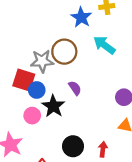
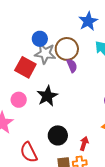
purple semicircle: (75, 88) -> (72, 66), moved
blue circle: (37, 90) -> (40, 39), moved
pink circle: (32, 116) -> (19, 100), moved

